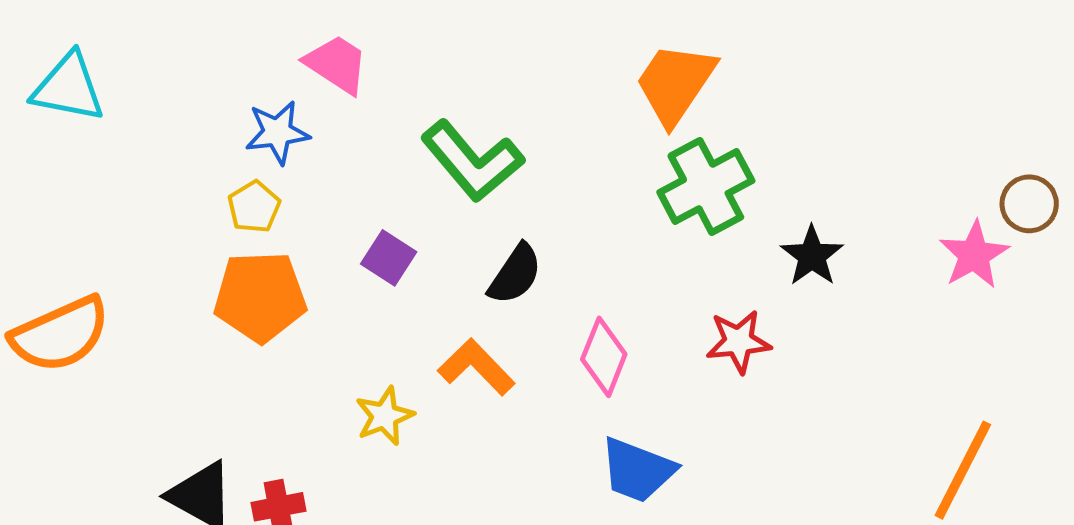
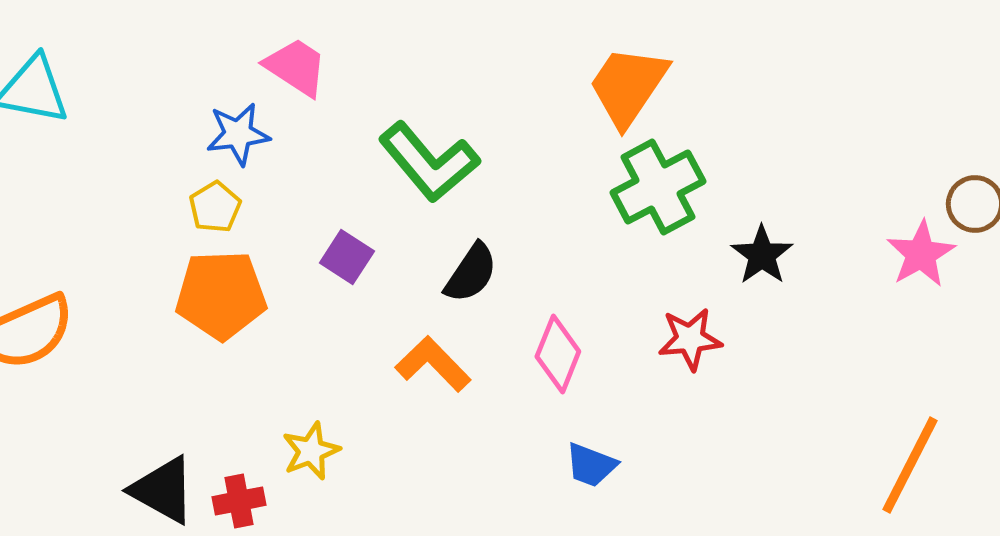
yellow star: (385, 416) -> (311, 451), moved
blue trapezoid: (638, 470) -> (591, 465), size x0.7

